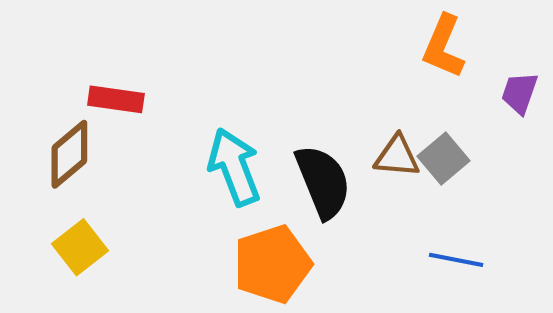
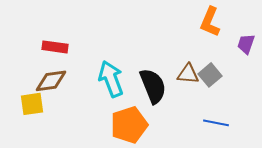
brown diamond: (69, 154) -> (51, 81), moved, turned 32
yellow square: (80, 247) -> (32, 104), moved, turned 30

